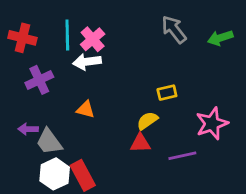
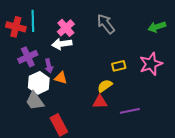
gray arrow: (174, 29) -> (106, 24), moved
cyan line: (67, 35) -> (33, 21), moved
pink star: (212, 123) -> (151, 64), moved
purple arrow: (28, 129) -> (49, 66), moved, turned -104
white hexagon: (55, 174) -> (39, 83), moved

